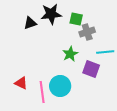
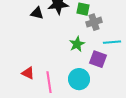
black triangle: (30, 23) -> (37, 13), turned 32
cyan circle: (60, 86) -> (79, 79), moved

